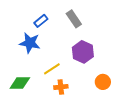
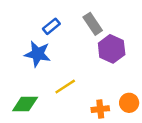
purple hexagon: (83, 52) -> (112, 49), moved
orange cross: (61, 87) -> (100, 109), moved

